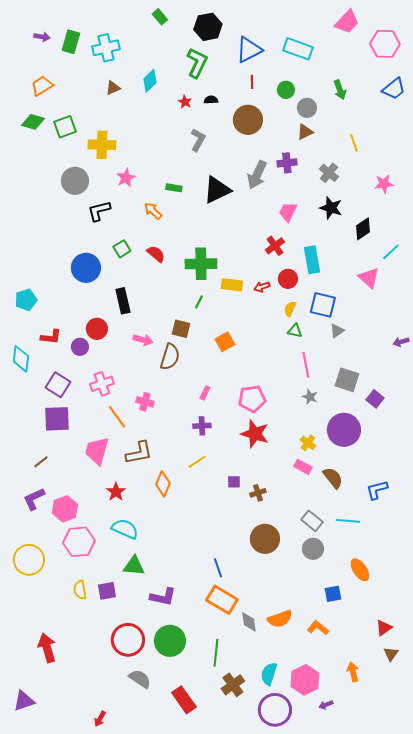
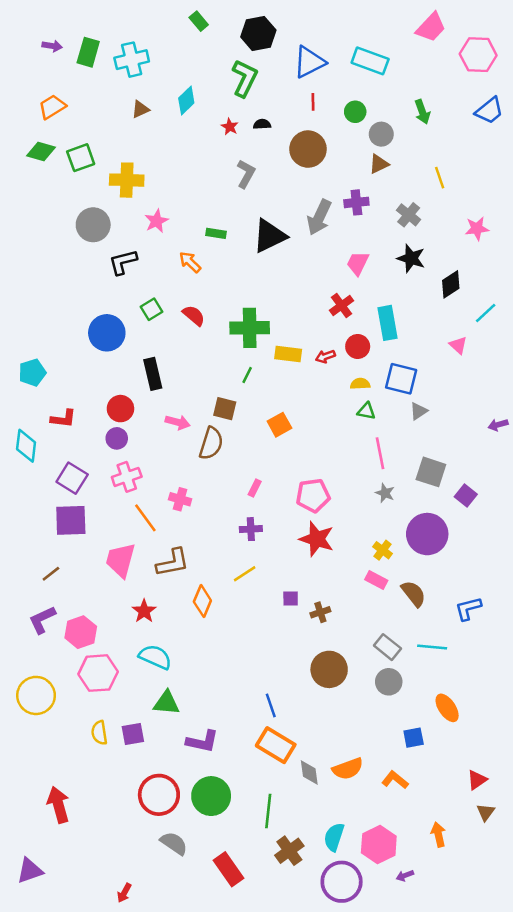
pink triangle: (369, 278) -> (458, 345), size x0.7
yellow semicircle: (290, 309) -> (360, 384), turned 63
purple circle: (80, 347) -> (117, 438), moved

